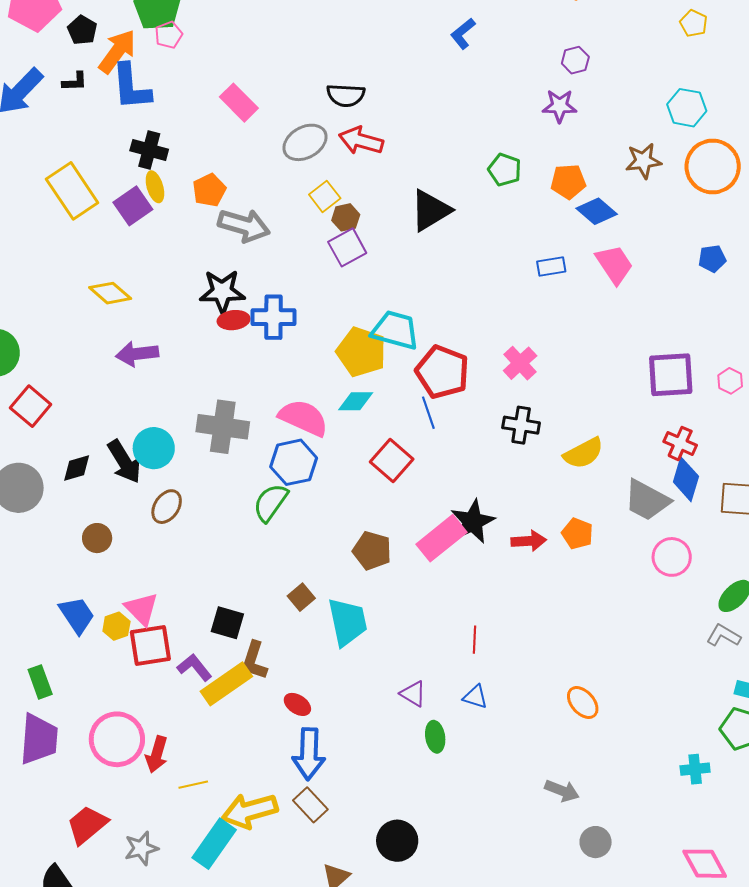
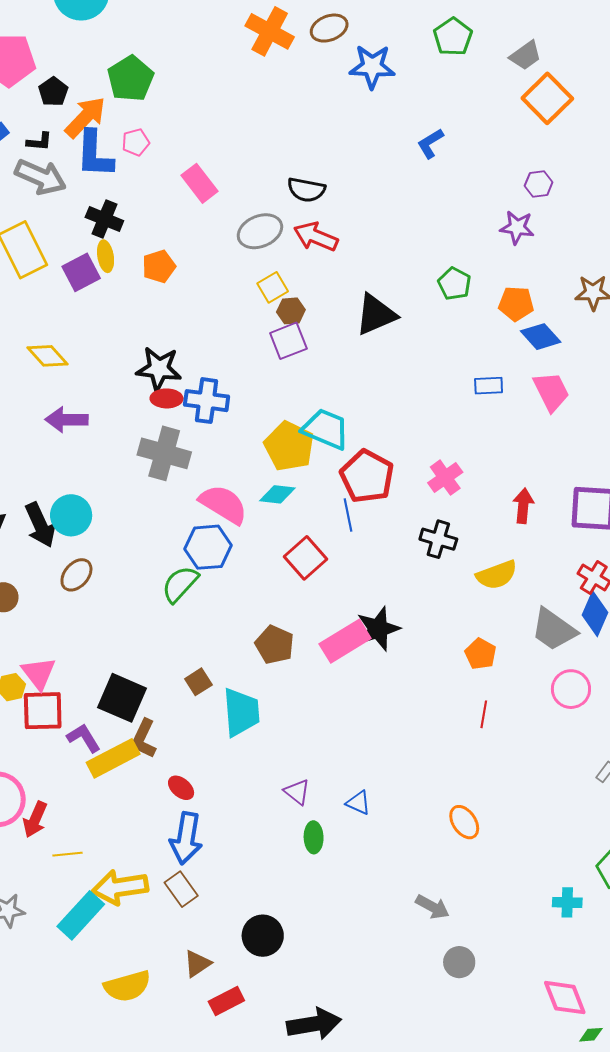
pink pentagon: (169, 35) -> (136, 142), moved
gray arrow: (244, 225) -> (41, 177), moved
gray cross: (223, 427) -> (164, 453), moved
red arrow: (529, 541) -> (523, 506), moved, turned -88
black square: (227, 623) -> (122, 698), size x1.4
red line: (474, 640) -> (484, 714), moved

